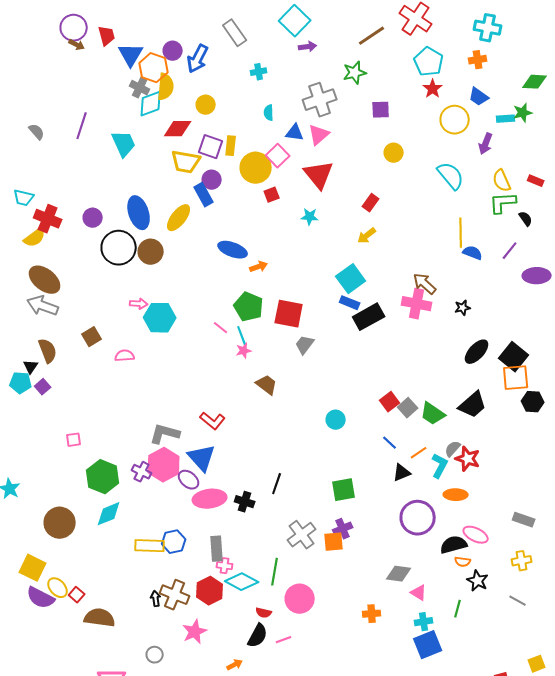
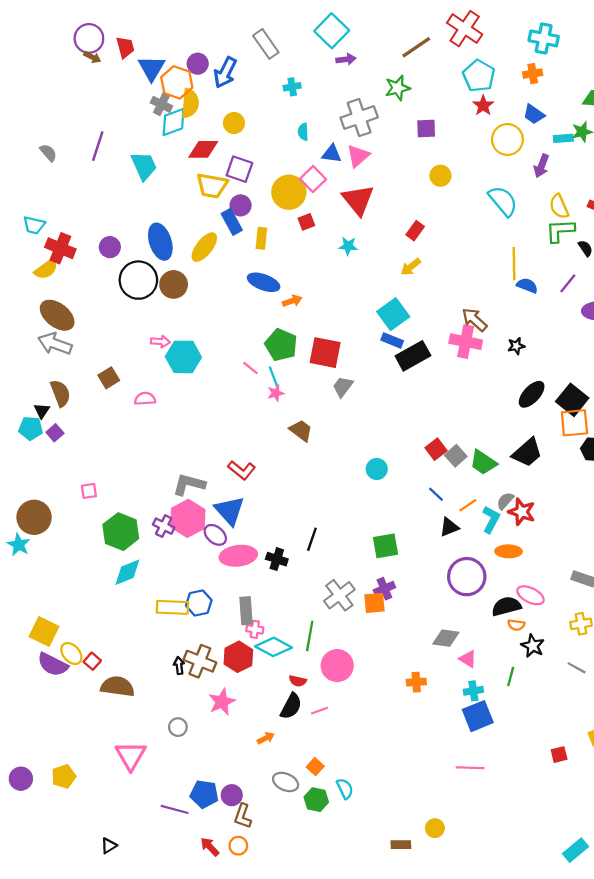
yellow rectangle: (231, 146) -> (261, 238), moved
brown circle: (60, 523) -> (34, 517), moved

